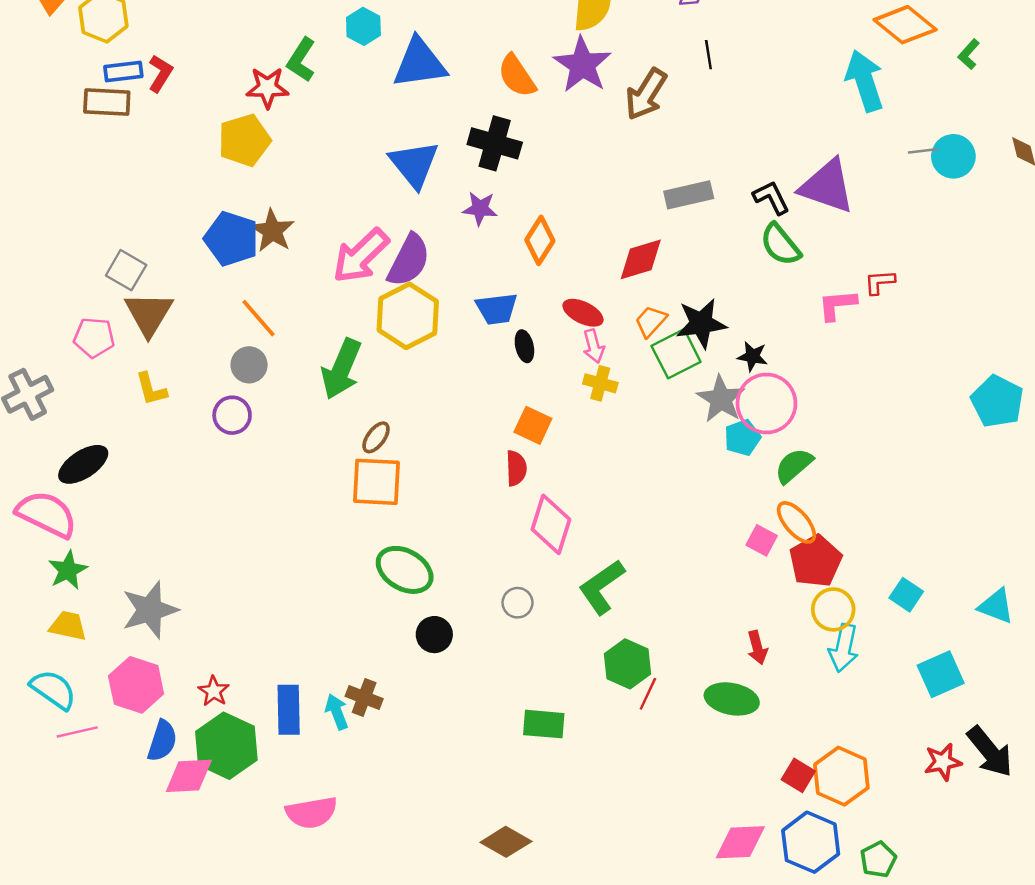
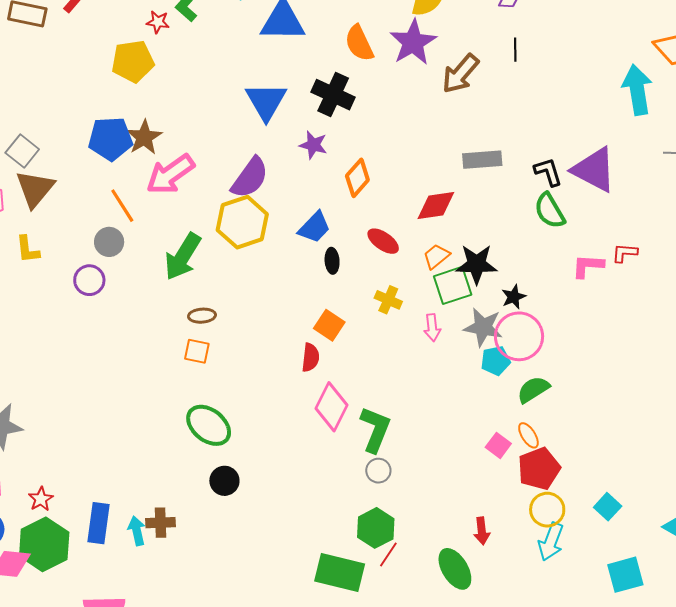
red star: (267, 88) -> (158, 22), size x0.7
blue pentagon: (231, 239) -> (110, 139), turned -30
pink arrow: (361, 256) -> (170, 174), moved
blue trapezoid: (497, 309) -> (314, 227), turned -48
pink arrow: (594, 346) -> (432, 328), moved
black star: (753, 356) -> (514, 297), turned 30
gray star: (721, 399) -> (483, 327), turned -30
brown ellipse: (376, 437) -> (202, 316), turned 40
orange square: (377, 482) -> (197, 351), size x0.6
orange ellipse: (796, 522) -> (528, 435), size x0.7
green L-shape: (602, 587) -> (375, 429), moved, turned 138
gray circle: (518, 603) -> (378, 471), moved
brown cross: (364, 697) -> (161, 523), turned -32
green ellipse: (732, 699) -> (455, 569), turned 39
green rectangle: (544, 724) -> (340, 573), moved, size x1.4

